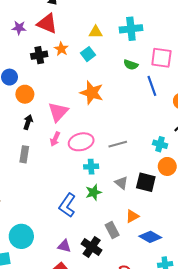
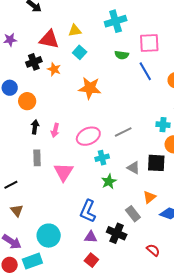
red triangle: (47, 24) -> (49, 39), moved
yellow triangle: (96, 32) -> (75, 31), moved
orange star: (61, 49) -> (54, 69), moved
pink triangle: (58, 112) -> (64, 172), moved
pink arrow: (55, 139) -> (55, 130), moved
blue L-shape: (67, 205) -> (88, 211), moved

